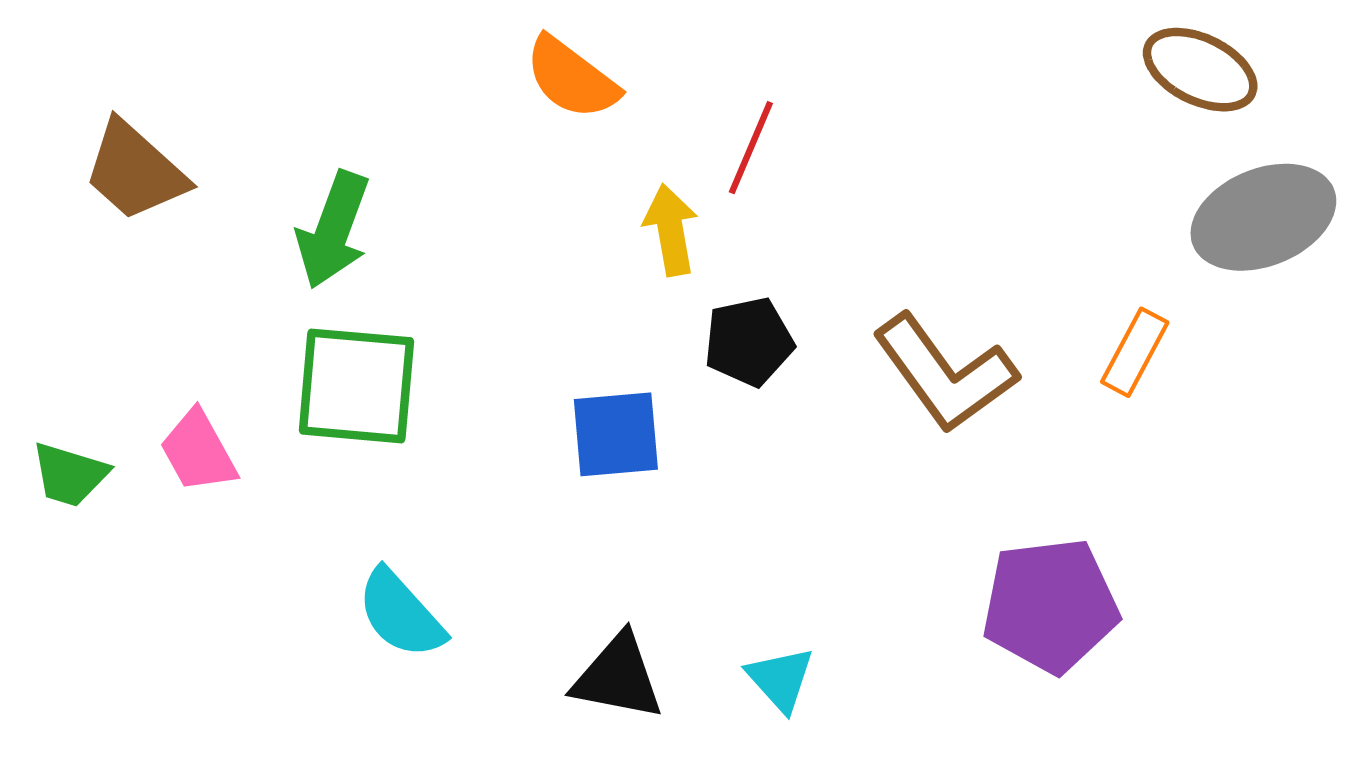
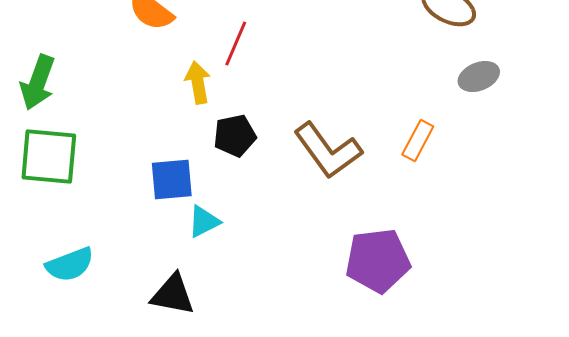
gray ellipse: (1263, 217) -> (479, 77), size x0.6
cyan semicircle: (401, 614) -> (70, 265), turned -69
cyan triangle: (780, 679) -> (204, 222), moved, turned 45

